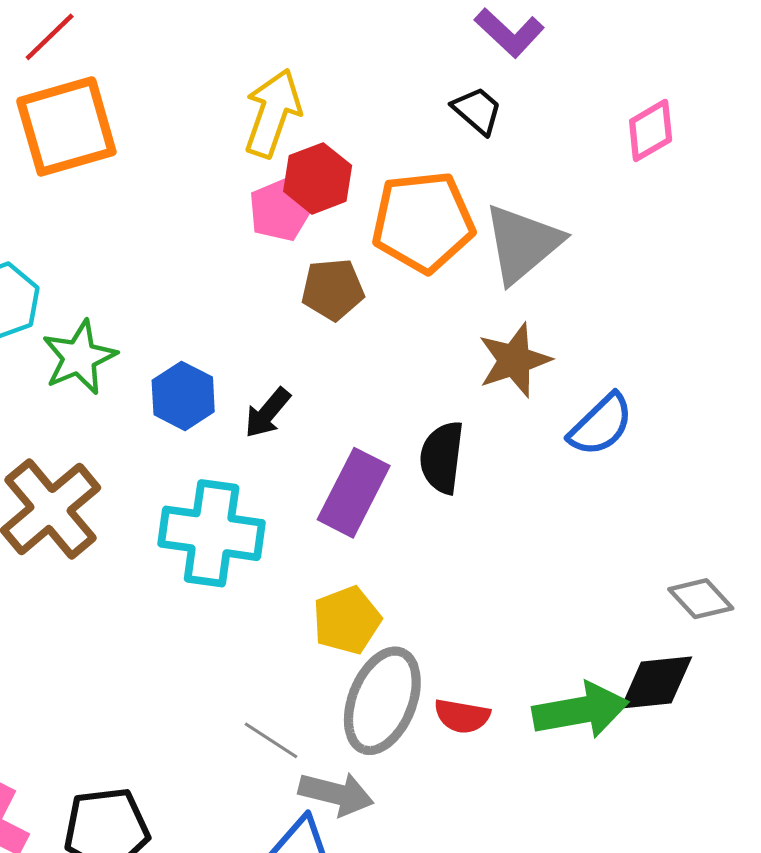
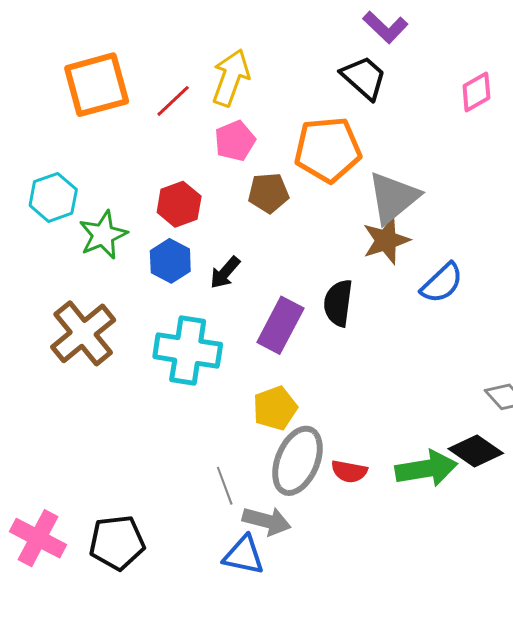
red line: (50, 37) -> (173, 101), moved
black trapezoid: (477, 111) -> (364, 78), size x1.4
red hexagon: (318, 178) -> (179, 204), moved
gray triangle: (523, 244) -> (393, 198), moved
black diamond: (656, 683) -> (476, 451), turned 40
gray line: (271, 740) -> (225, 486), turned 36

